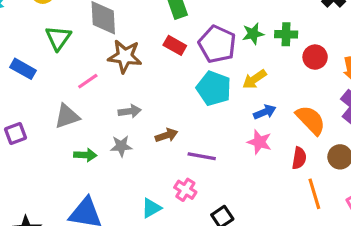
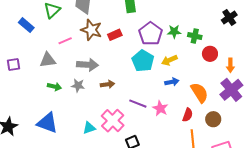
red rectangle: (175, 45) -> (115, 35), moved, turned -64
gray arrow: (130, 111) -> (88, 65), size x1.5
pink star: (259, 142) -> (160, 108), moved
purple line: (202, 156) -> (138, 104), moved
pink cross: (185, 190) -> (113, 121), size x1.6

